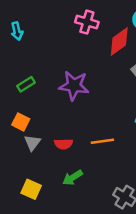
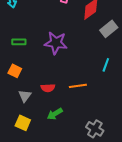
green rectangle: (26, 84) -> (19, 42), turned 32
gray triangle: (32, 143) -> (25, 96), moved

